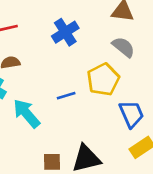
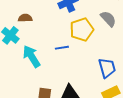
yellow pentagon: (103, 79) -> (82, 30), moved

